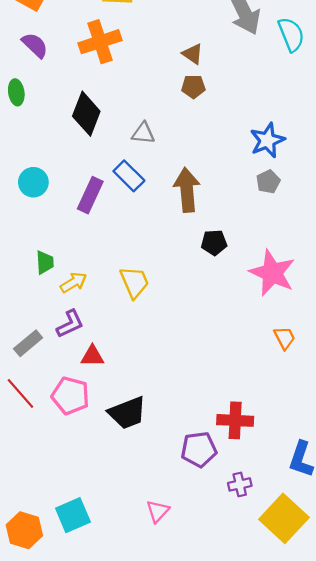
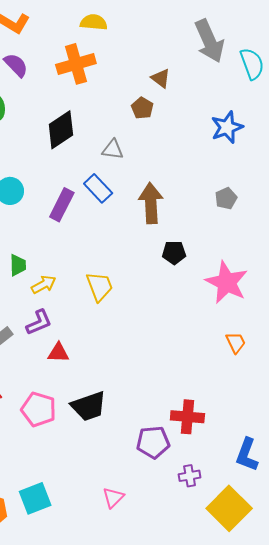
brown pentagon: (193, 86) -> (142, 108), moved, turned 30
black diamond: (86, 114) -> (61, 130), turned 33
blue star: (267, 140) -> (227, 127), moved
pink pentagon: (70, 396) -> (39, 409), moved

